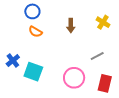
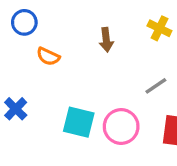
blue circle: (32, 11) -> (24, 22), moved
cyan square: (33, 72) -> (79, 122), moved

